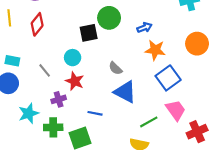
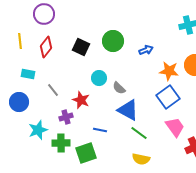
black square: (89, 33) -> (81, 47), moved, turned 36
orange star: (155, 50) -> (169, 71), moved
cyan circle: (73, 58) -> (99, 78), moved
cyan rectangle: (12, 61) -> (28, 74), moved
green line: (149, 122) -> (139, 133), moved, turned 66

